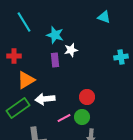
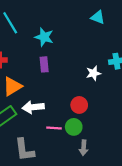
white star: (71, 50) -> (93, 73), moved
pink line: (64, 118) -> (54, 128), turned 32

